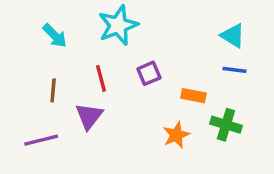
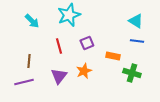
brown line: (53, 90) -> (29, 61), moved
purple triangle: (89, 116) -> (59, 76), moved
orange star: (176, 135) -> (84, 71), moved

